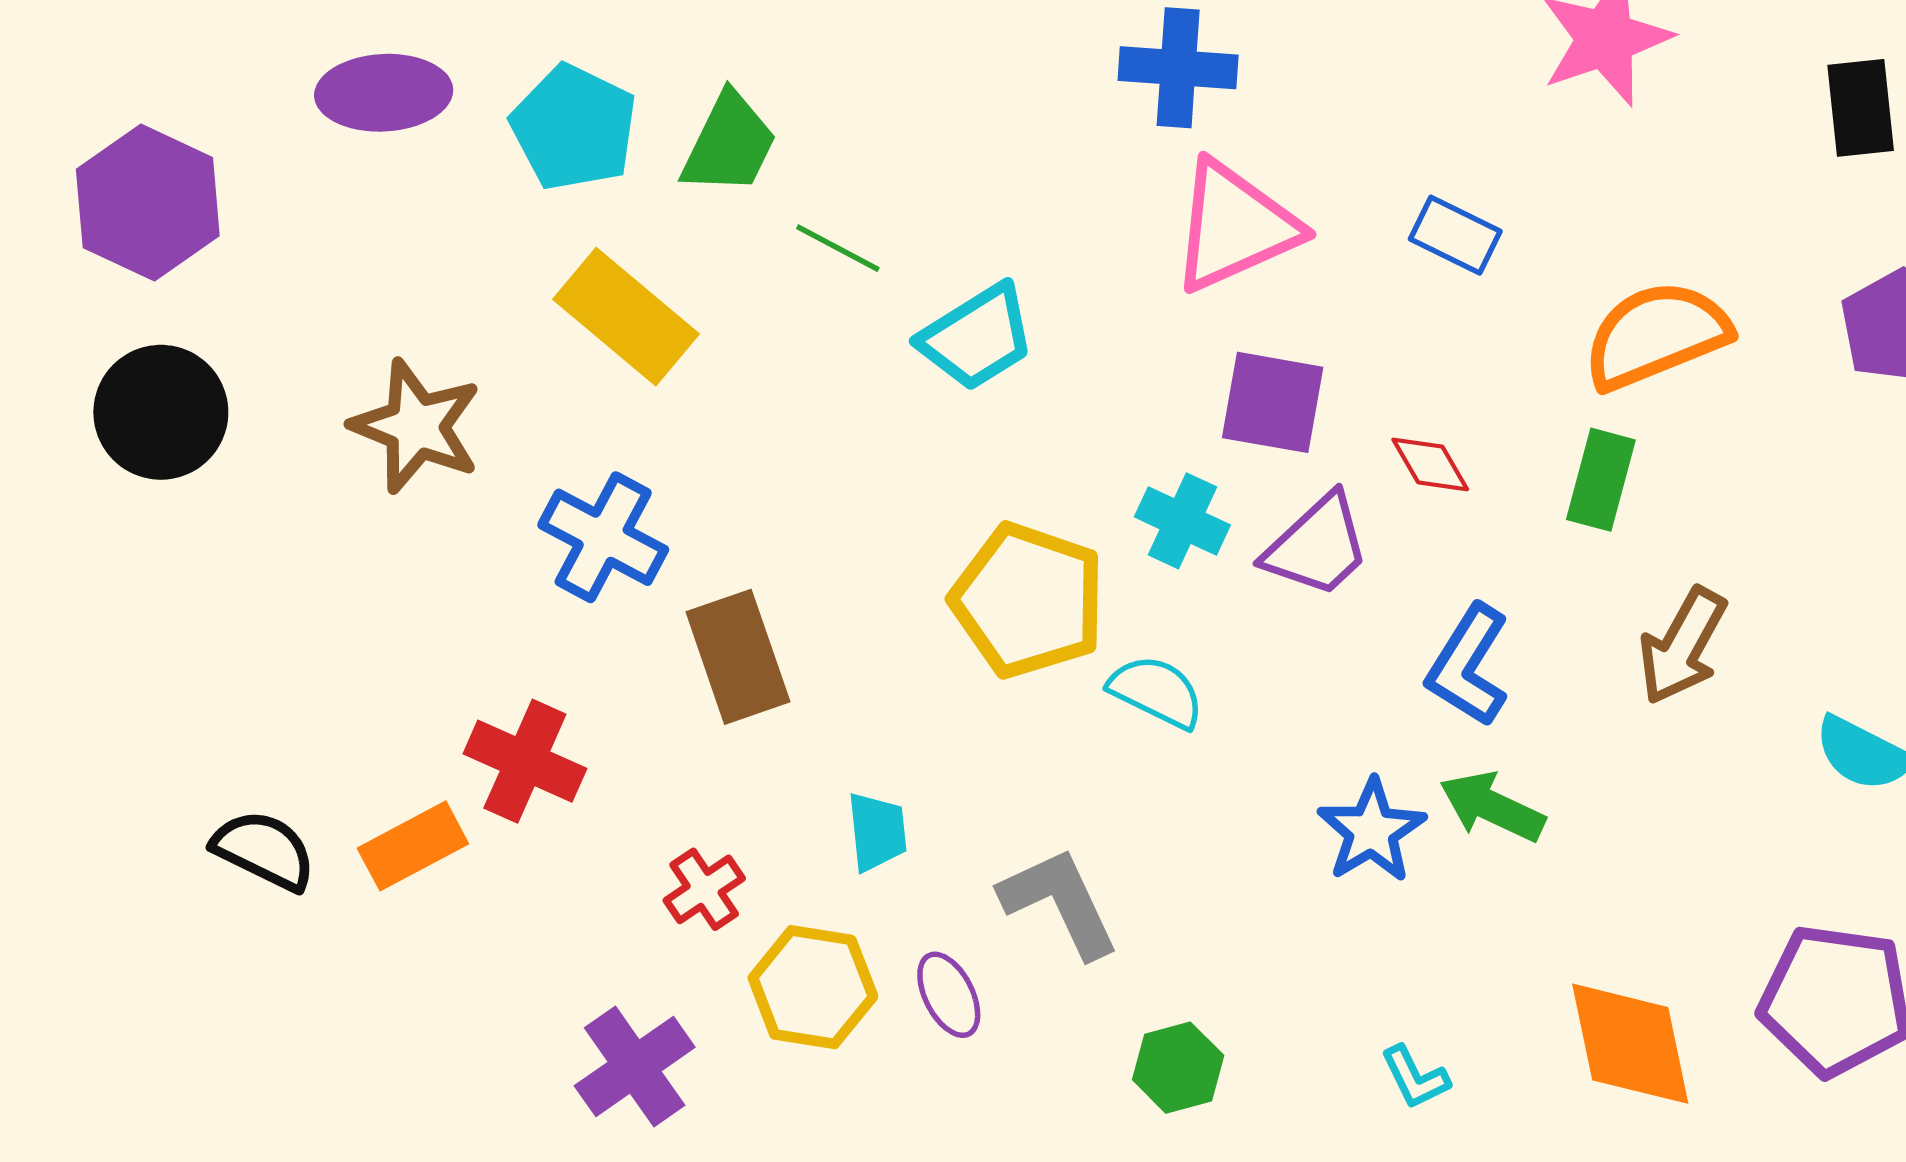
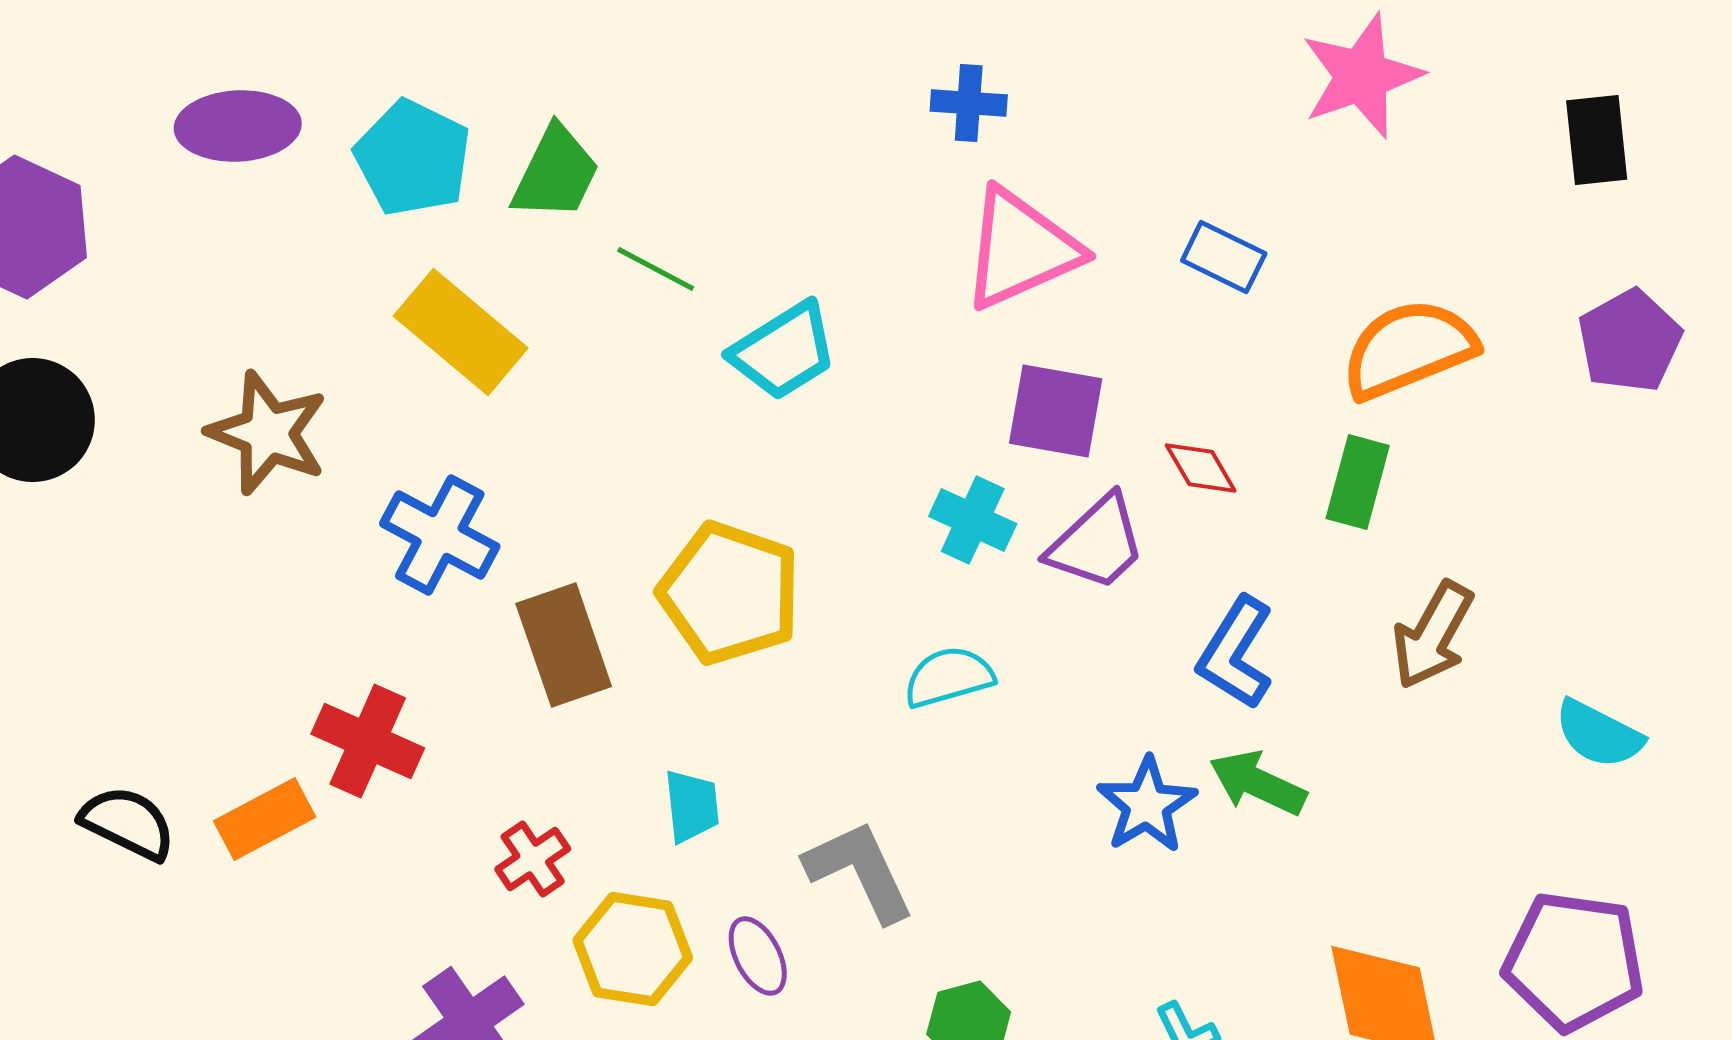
blue cross: (1178, 68) -> (969, 103), size x0.7
yellow pentagon: (1028, 600) -> (730, 593), moved
cyan semicircle: (1156, 692) -> (949, 677), turned -42

